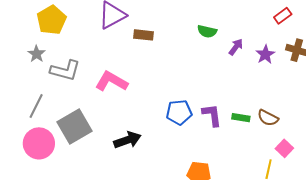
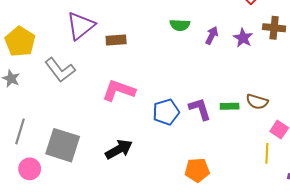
gray L-shape: (65, 70) -> (60, 70), moved, turned 48
pink L-shape: (111, 81) -> (119, 90), moved
gray square: (74, 126) -> (63, 145), turned -32
pink circle: (39, 143) -> (30, 169), size x0.7

